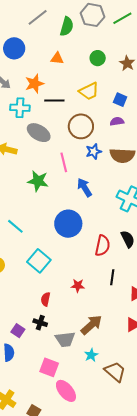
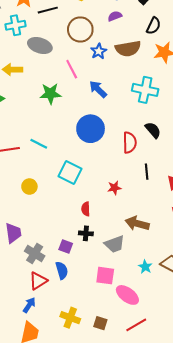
brown arrow: (91, 325) -> (137, 224), turned -110
cyan star: (91, 355) -> (145, 267), moved

